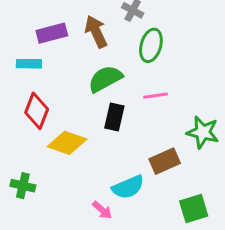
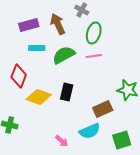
cyan rectangle: (29, 64) -> (37, 48), moved
pink line: (156, 96) -> (94, 56), moved
black rectangle: (114, 117) -> (67, 92), moved
cyan semicircle: (128, 187) -> (90, 131), moved

